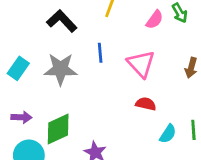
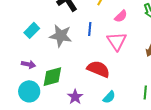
pink semicircle: (155, 20) -> (121, 16), moved
red semicircle: (146, 104) -> (98, 69), moved, size x1.6
cyan semicircle: (168, 134) -> (109, 97), moved

